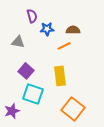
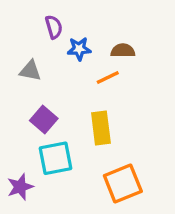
cyan square: (33, 94) -> (56, 158), turned -30
orange square: (73, 109) -> (123, 183), turned 30

